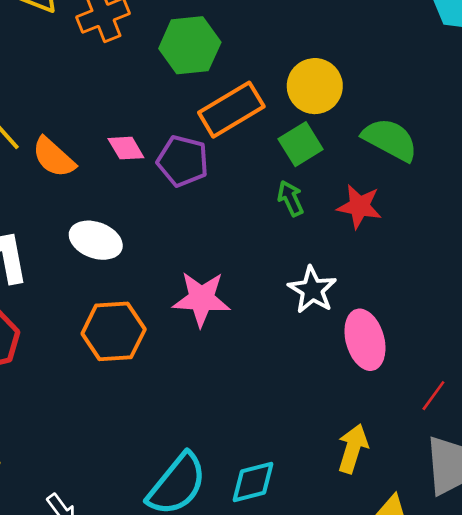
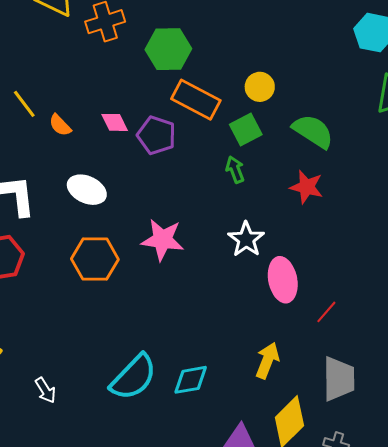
yellow circle: (315, 86) -> (260, 87), size x0.7
orange rectangle: (231, 110) -> (196, 100), turned 54
orange semicircle: (54, 157) -> (60, 125), size x0.7
red star: (359, 206) -> (307, 187), moved
red line: (433, 396) -> (326, 312), moved

